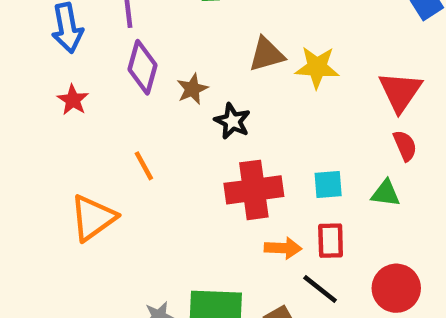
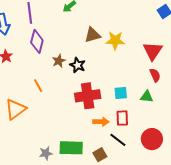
brown star: (192, 89) -> (59, 61), moved

